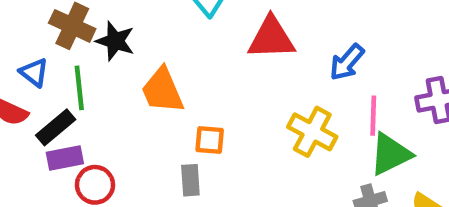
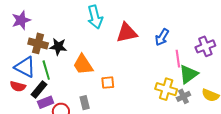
blue triangle: (34, 72) -> (25, 67), size x1.6
yellow cross: (312, 132) -> (166, 89), moved
gray rectangle: (190, 180) -> (85, 103), moved

